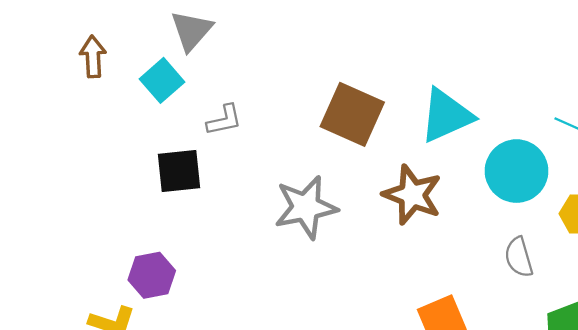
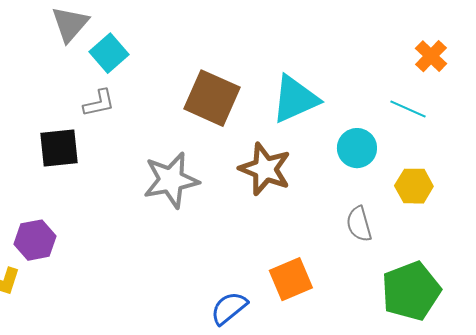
cyan square: (162, 80) -> (109, 53), moved
cyan circle: (517, 171) -> (357, 148), size x0.7

